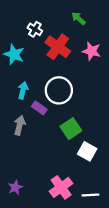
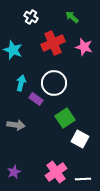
white cross: (35, 29) -> (31, 17), moved
red cross: (58, 47) -> (53, 43), turned 30
gray arrow: (20, 125) -> (16, 125), moved, turned 84

